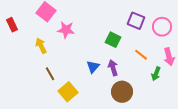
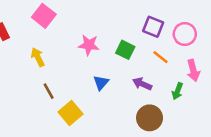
pink star: (66, 30) -> (89, 45), moved
orange line: (141, 55) -> (160, 57), moved
purple arrow: (113, 68) -> (142, 84), moved, turned -49
brown circle: (122, 92) -> (150, 118), moved

